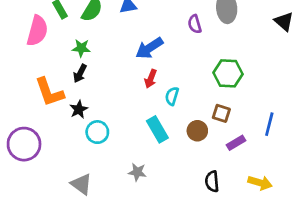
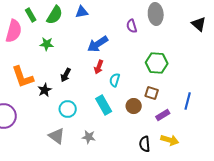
black arrow: (80, 73) -> (66, 75), moved
cyan circle: (97, 132) -> (68, 109), moved
yellow arrow: (260, 183) -> (170, 140), moved
gray triangle: (81, 184) -> (57, 136), moved

